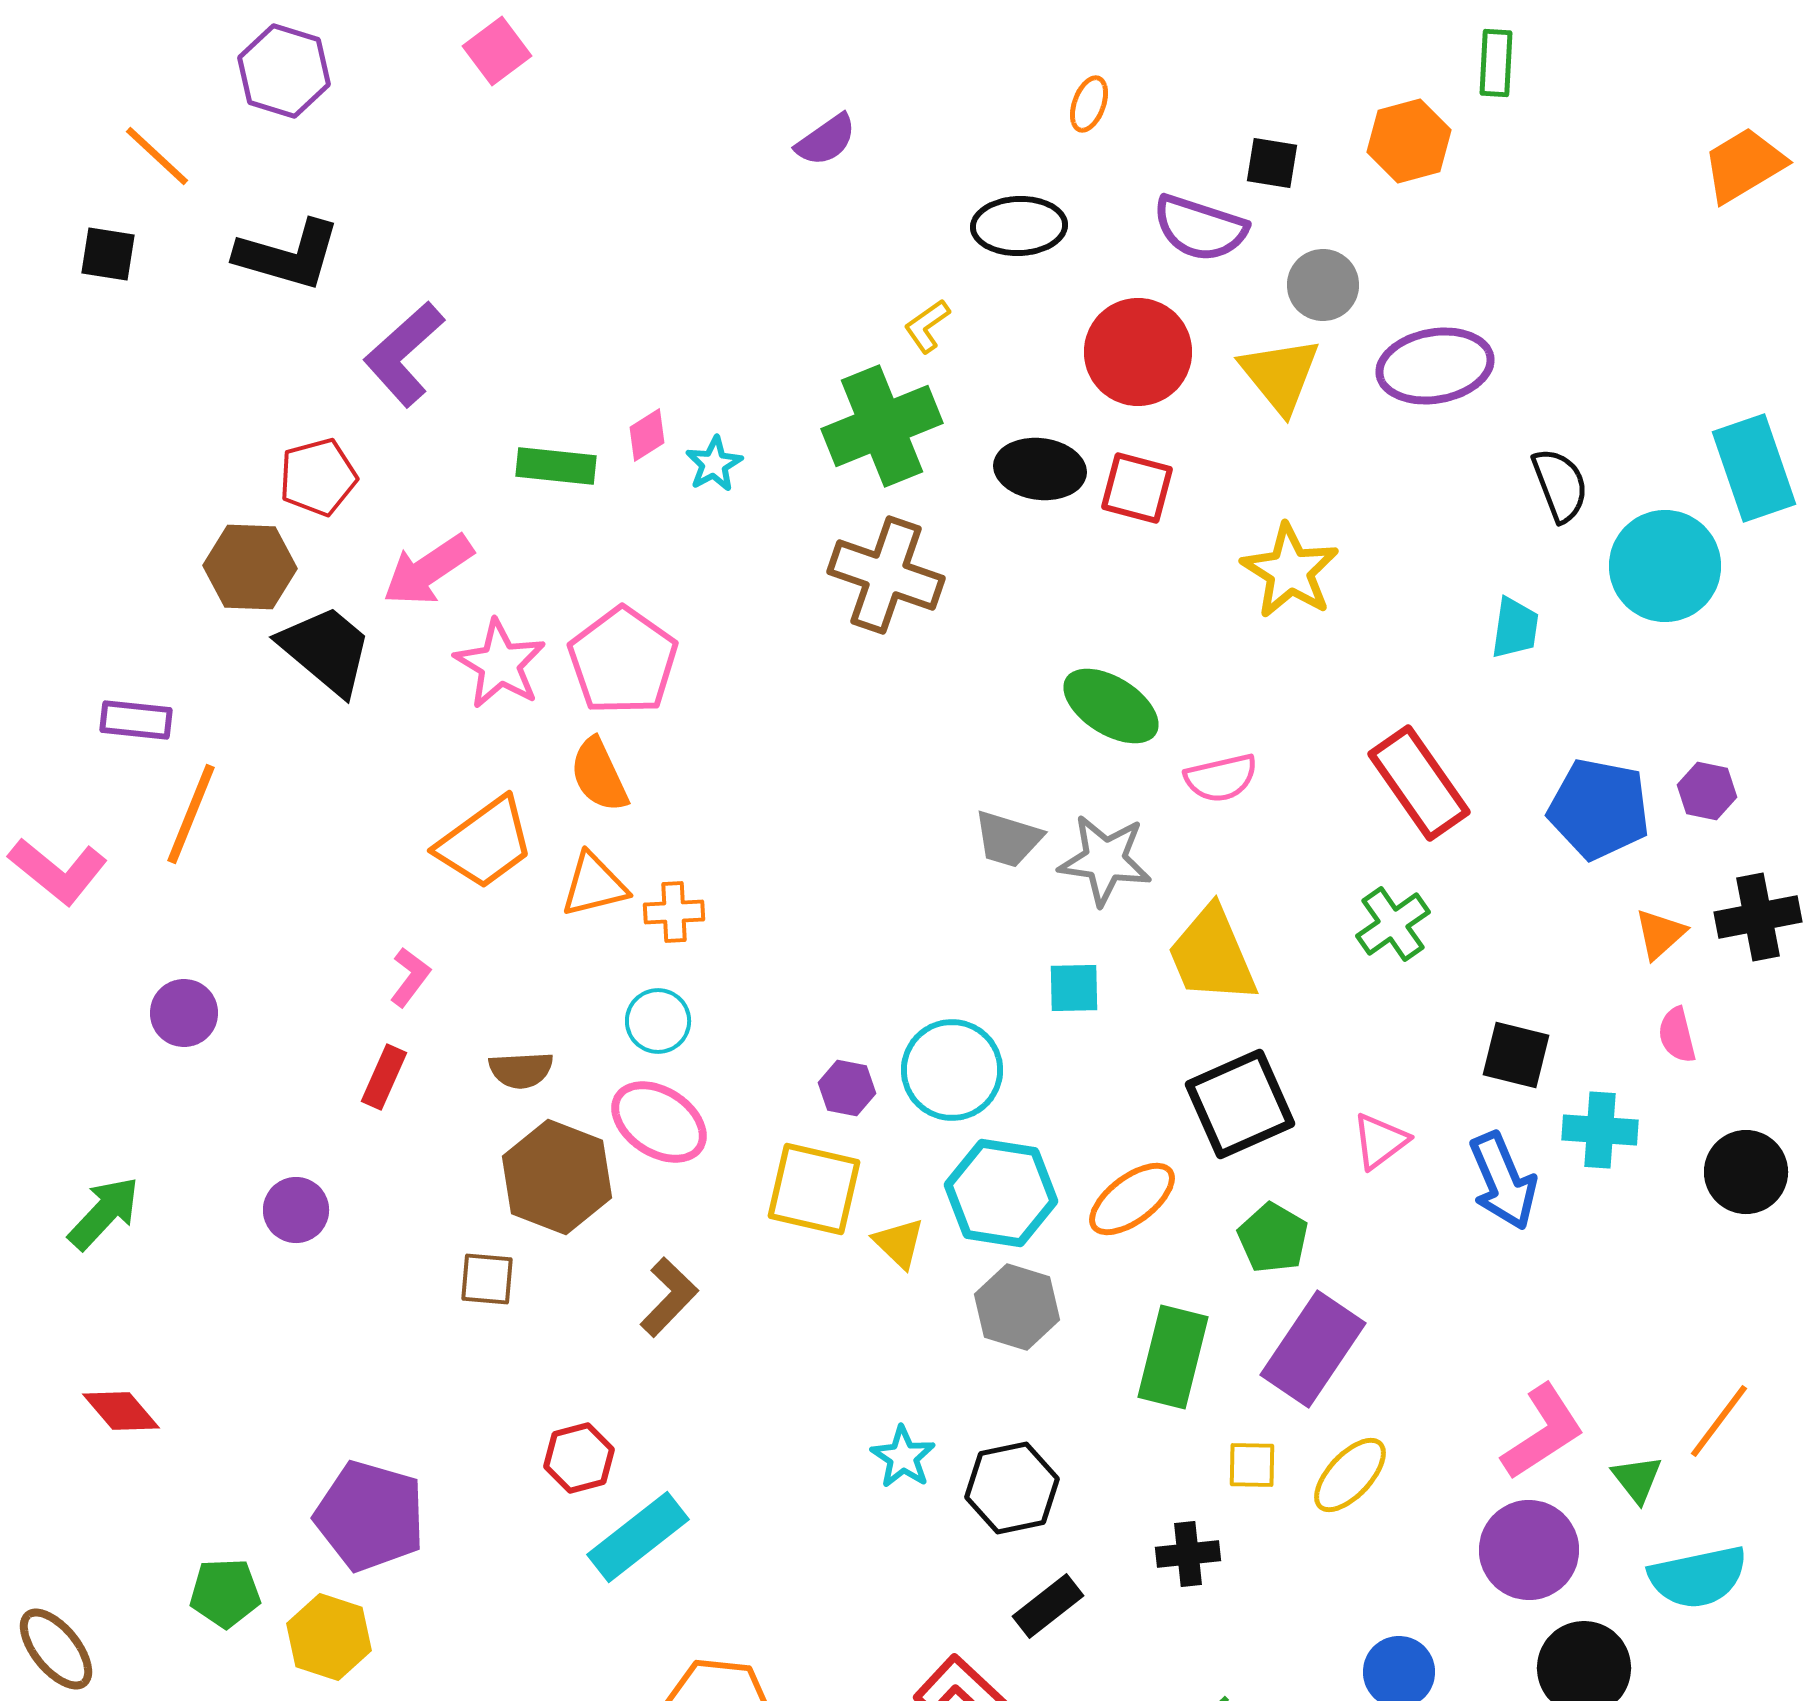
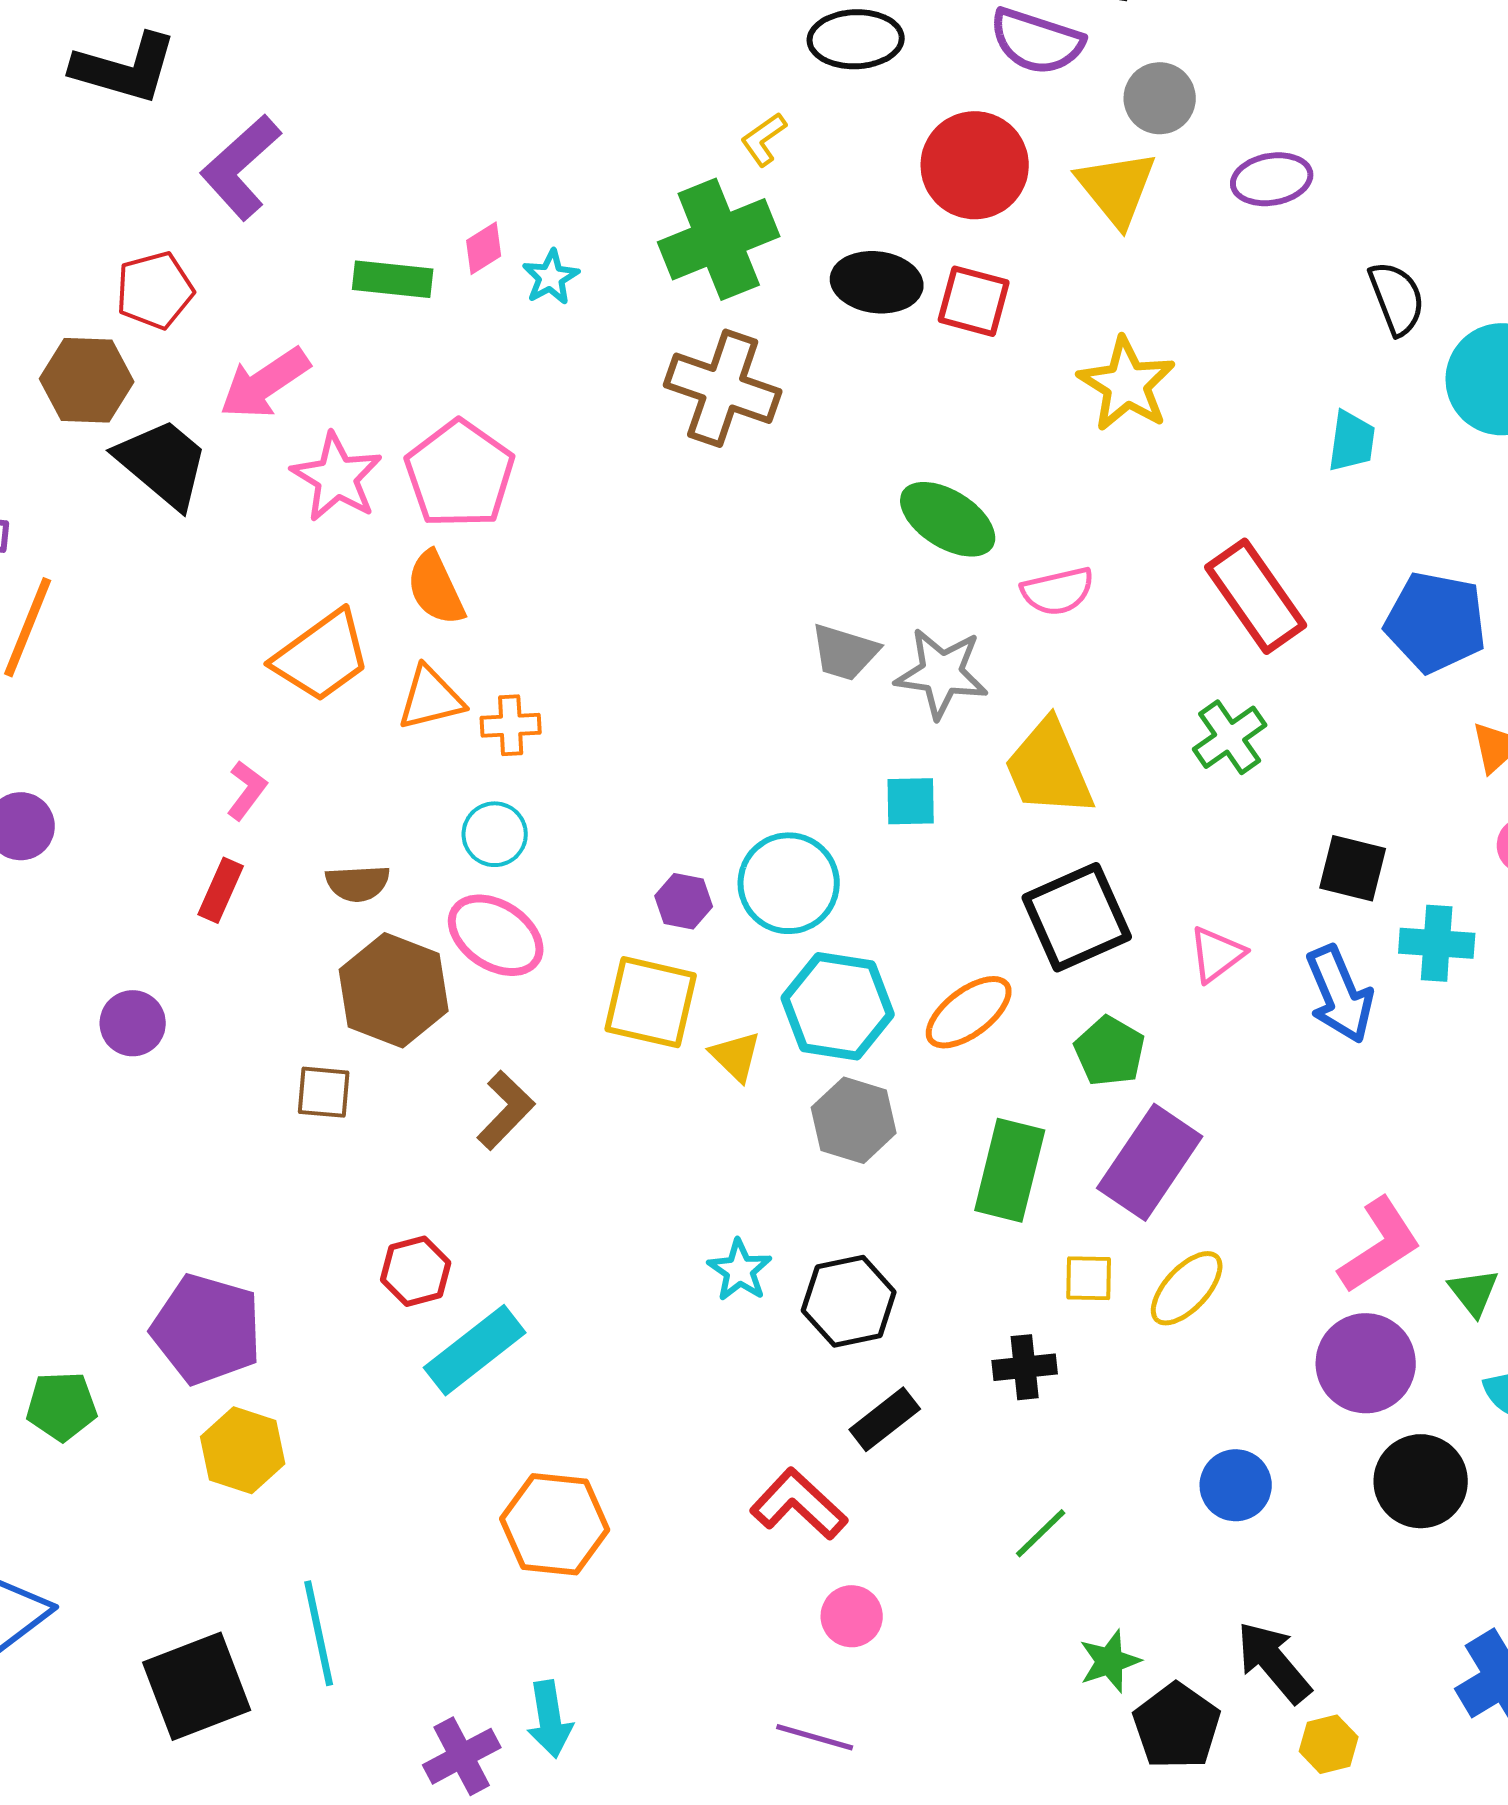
purple ellipse: (1435, 366) -> (1272, 179), size x0.7
yellow hexagon: (329, 1637) -> (243, 1450), moved

